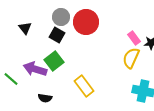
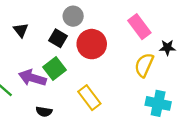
gray circle: (61, 17) -> (73, 16), moved
red circle: (86, 22) -> (92, 44), moved
pink rectangle: (134, 38) -> (139, 27), moved, size x1.5

